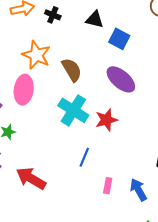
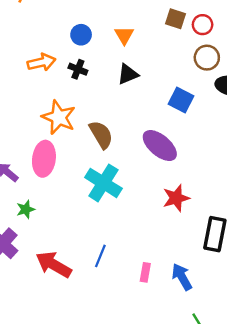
black triangle: (95, 19) -> (128, 74), turned -36
blue square: (119, 39) -> (181, 100), moved
red star: (106, 120) -> (176, 198), moved
blue line: (84, 157) -> (100, 256), moved

